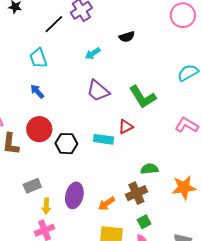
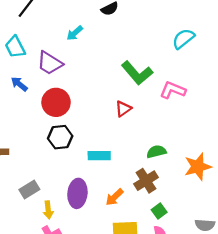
purple trapezoid: (98, 91) -> (50, 63), moved
pink L-shape: (187, 125) -> (173, 90), moved
red circle: (39, 129) -> (56, 102), moved
cyan rectangle: (103, 139) -> (99, 156), moved

